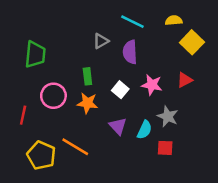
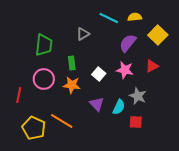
yellow semicircle: (174, 20) -> (135, 17), moved
purple semicircle: (130, 52) -> (128, 43), moved, turned 42
green trapezoid: (35, 54) -> (44, 45), moved

